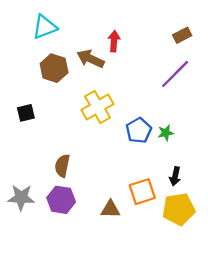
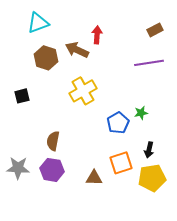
purple line: (175, 74) -> (149, 63), turned 36
blue pentagon: (139, 130) -> (118, 123), moved

